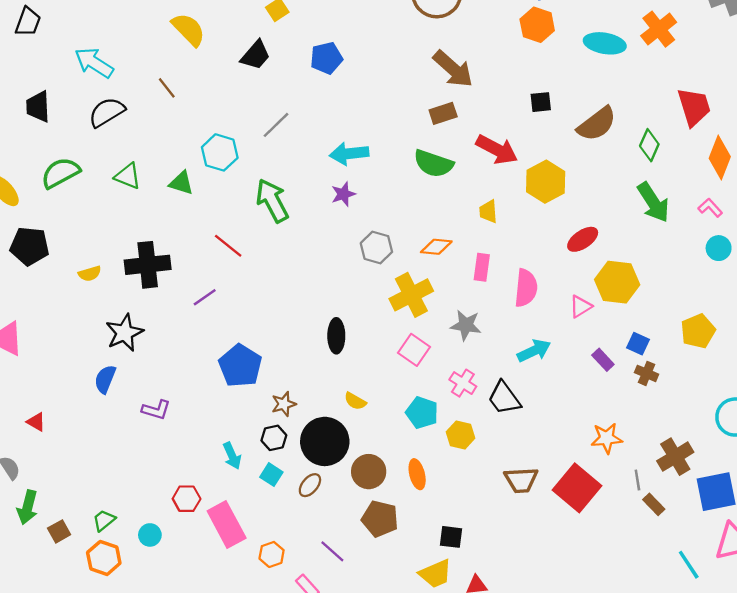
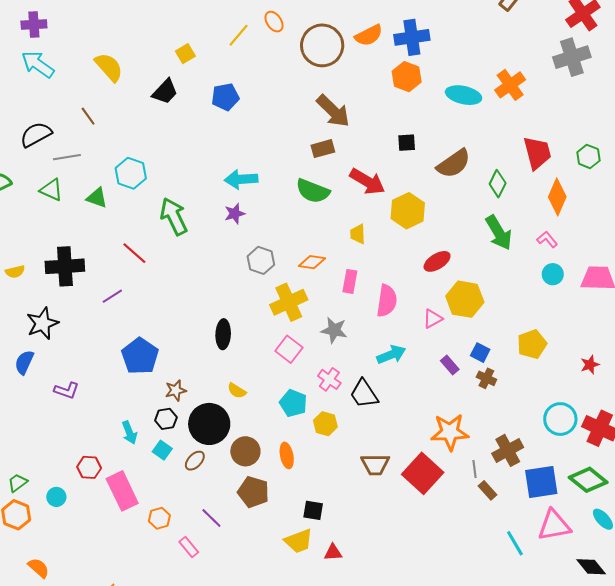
cyan arrow: (94, 63) -> (38, 64), moved
gray line: (276, 125) -> (67, 157), moved, turned 32
orange star: (607, 438) -> (450, 432), size x1.4

